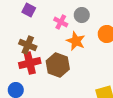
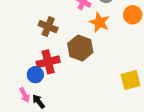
red cross: (30, 63) -> (48, 62), moved

